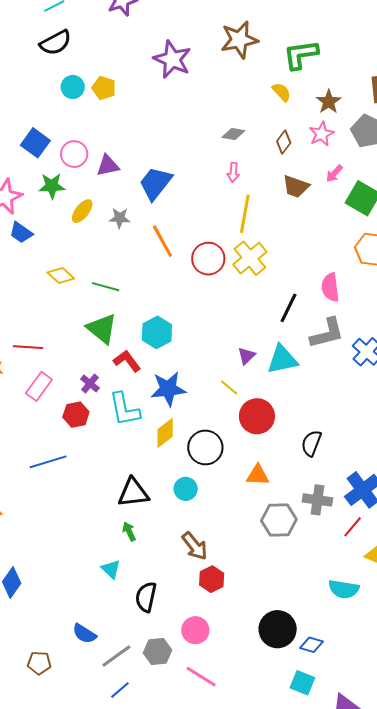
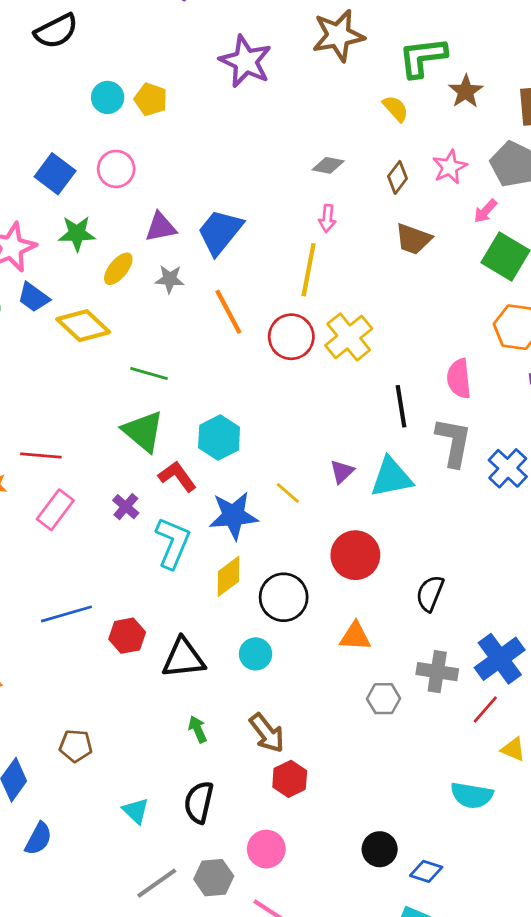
black semicircle: (56, 43) -> (56, 31), moved
brown star: (329, 102) -> (466, 91), moved
pink circle: (74, 154) -> (116, 169), moved
purple triangle: (108, 165) -> (161, 227), moved
pink arrow: (334, 173) -> (485, 211), moved
yellow line: (245, 214) -> (309, 270), moved
yellow diamond: (61, 275) -> (83, 326), moved, size x1.4
black line: (289, 308) -> (401, 406), turned -36
gray L-shape: (327, 333) -> (454, 442), turned -66
yellow line: (229, 387) -> (288, 493), moved
cyan L-shape: (124, 409) -> (173, 543), turned -147
red hexagon: (76, 415) -> (127, 636), moved
gray hexagon: (279, 520) -> (384, 699), size x0.7
green arrow: (129, 531) -> (198, 729), moved
cyan triangle: (111, 569) -> (136, 811), moved
black circle: (278, 629) -> (380, 849), size x0.7
blue semicircle: (84, 634) -> (38, 839), moved, turned -95
brown pentagon: (39, 663) -> (76, 746), moved

